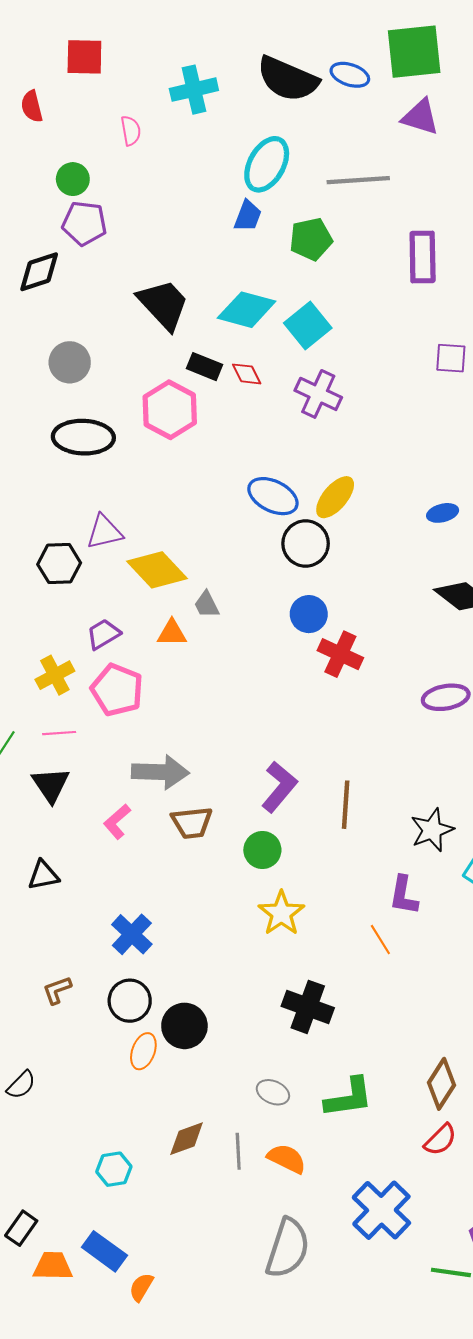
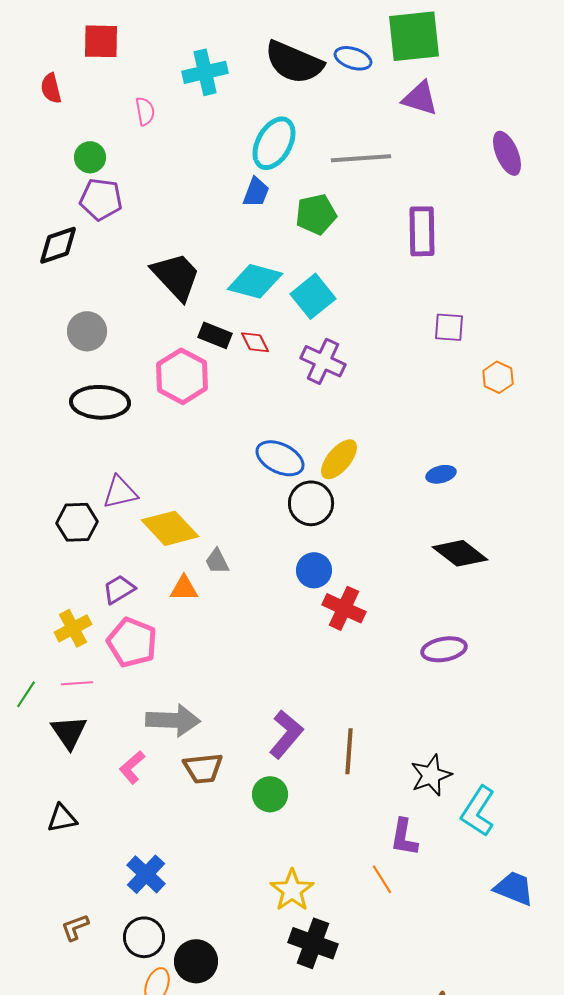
yellow star: (281, 913) -> (292, 890), moved

